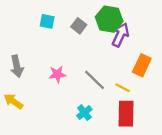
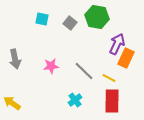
purple arrow: (120, 35) -> (117, 44), moved
yellow arrow: (13, 101) -> (12, 103), moved

